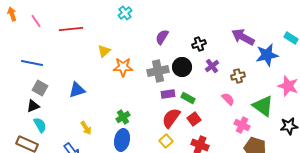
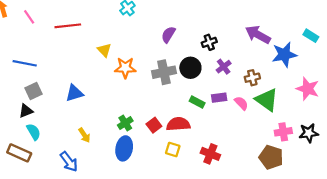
yellow triangle: (104, 51) -> (104, 50), turned -32
gray square: (40, 88) -> (34, 91), turned 35
purple rectangle: (168, 94) -> (219, 98), moved
green triangle: (263, 106) -> (267, 100), moved
red semicircle: (171, 118) -> (178, 124), turned 50
red square: (194, 119) -> (154, 125), moved
pink cross: (242, 125) -> (283, 132), moved, turned -35
yellow square: (166, 141) -> (173, 150), turned -32

